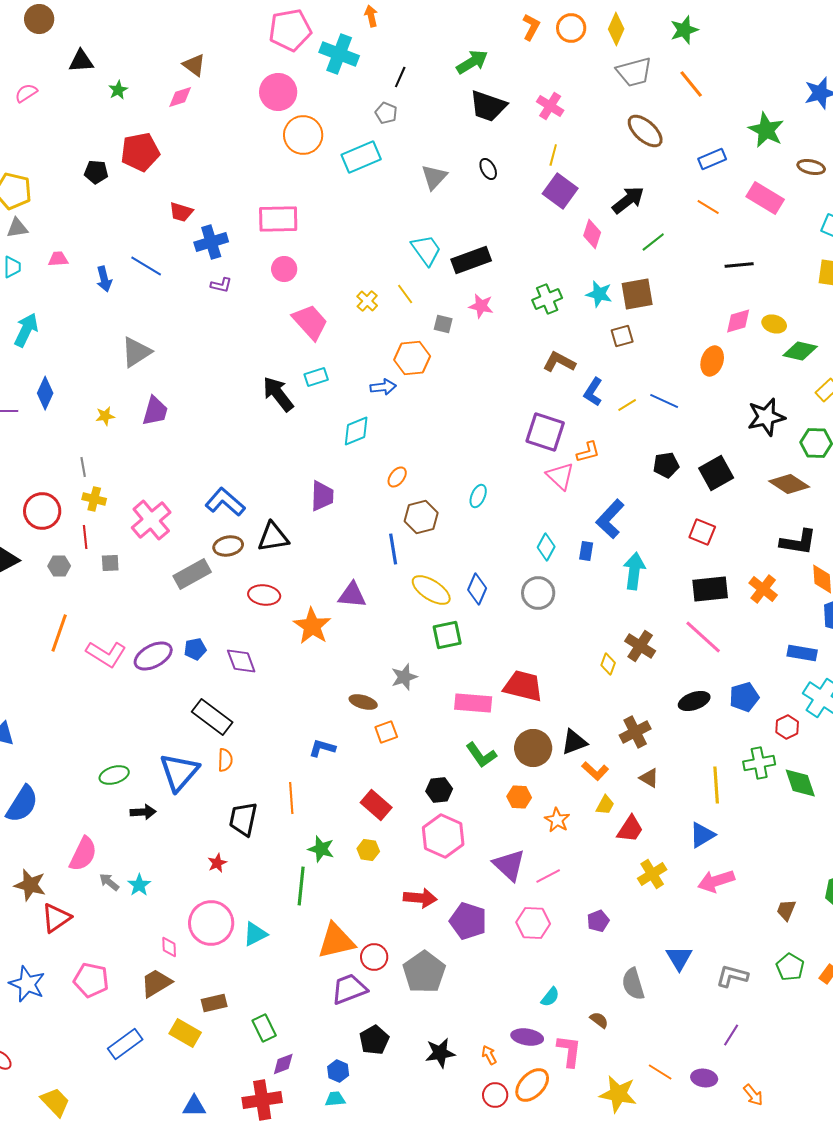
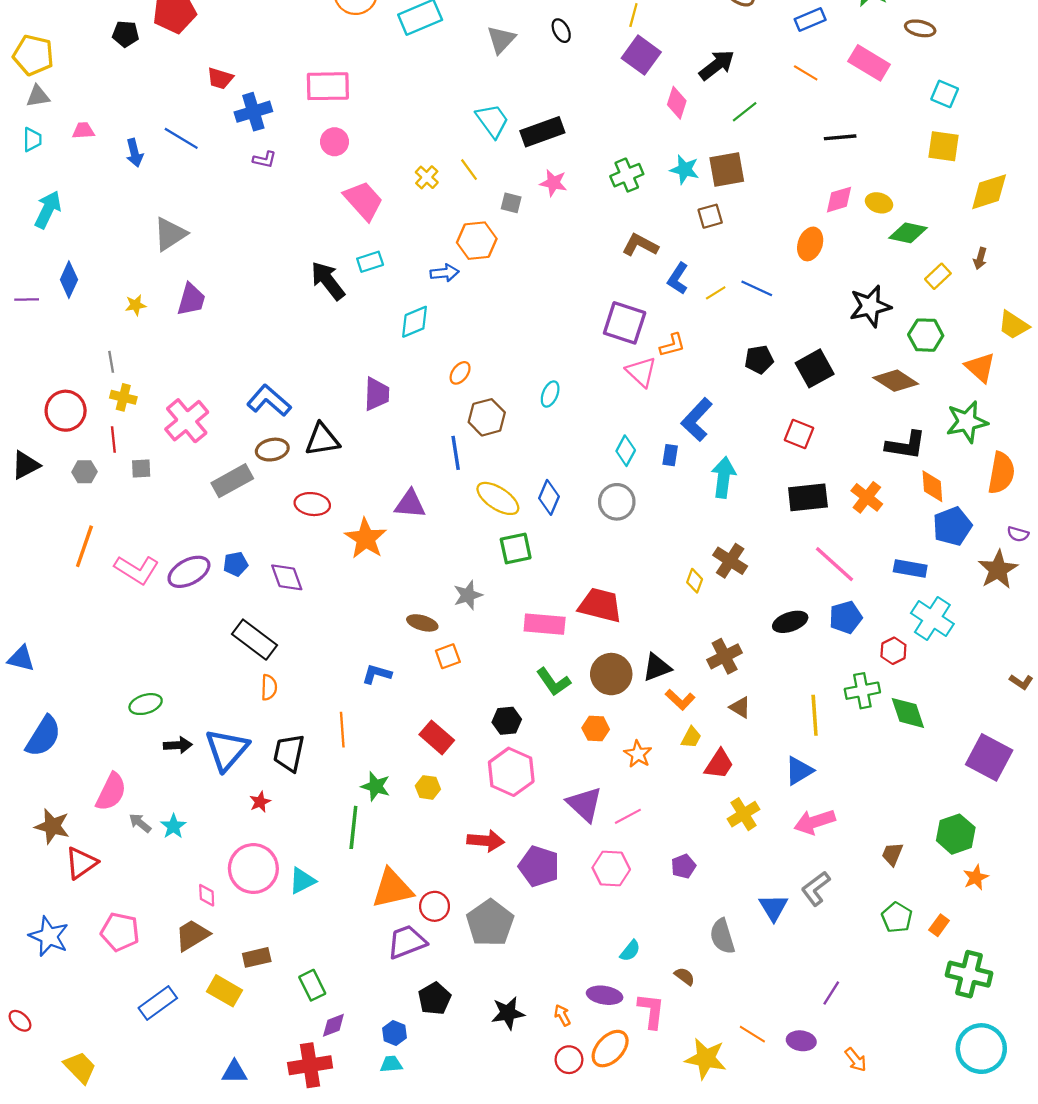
pink line: (703, 637) -> (835, 564), moved
blue triangle: (179, 772) -> (227, 750), moved
gray L-shape: (732, 976) -> (816, 889), moved, turned -52

